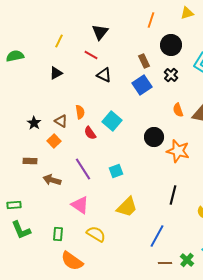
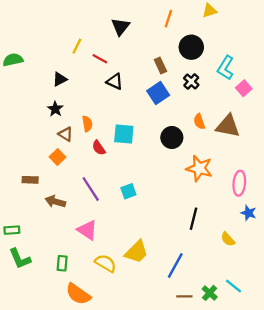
black triangle: (100, 32) -> (120, 27), moved
yellow line: (59, 41) -> (77, 46), moved
cyan square: (112, 121) -> (124, 134), turned -36
black star: (34, 123) -> (55, 109), moved
black circle: (154, 137) -> (172, 138), moved
yellow trapezoid: (127, 207) -> (136, 252), moved

